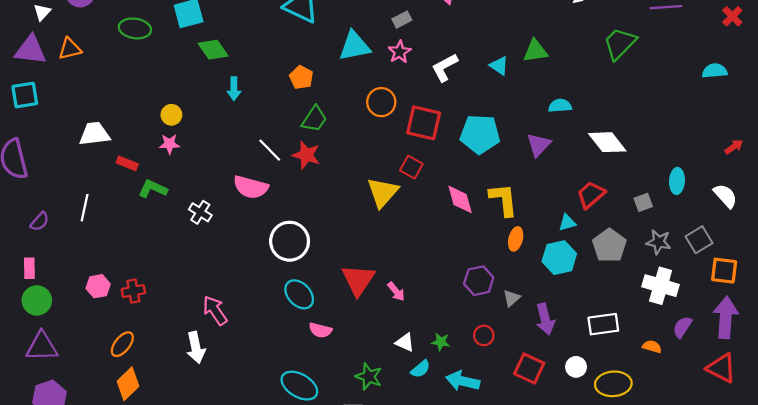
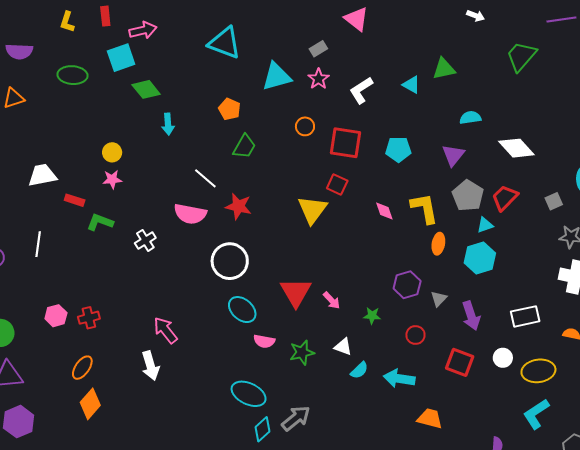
orange circle: (381, 102) -> (305, 126), size x0.7
cyan pentagon: (480, 134) -> (398, 149), size x0.7
red star: (306, 155) -> (238, 206), moved
pink diamond: (460, 199) -> (384, 211), size x0.7
white cross: (200, 212) -> (145, 240), turned 30
gray pentagon: (609, 246) -> (468, 196), moved
green star: (441, 342) -> (372, 316), moved
green star: (369, 377) -> (302, 352), moved, turned -30

